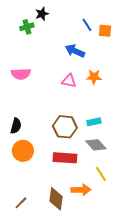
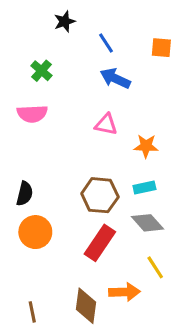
blue line: (87, 25) -> (106, 43), moved
green cross: (27, 27) -> (41, 71), moved, turned -32
orange star: (94, 77) -> (146, 146), moved
red rectangle: (65, 158) -> (100, 243), turned -60
brown line: (21, 203) -> (32, 312), turned -56

